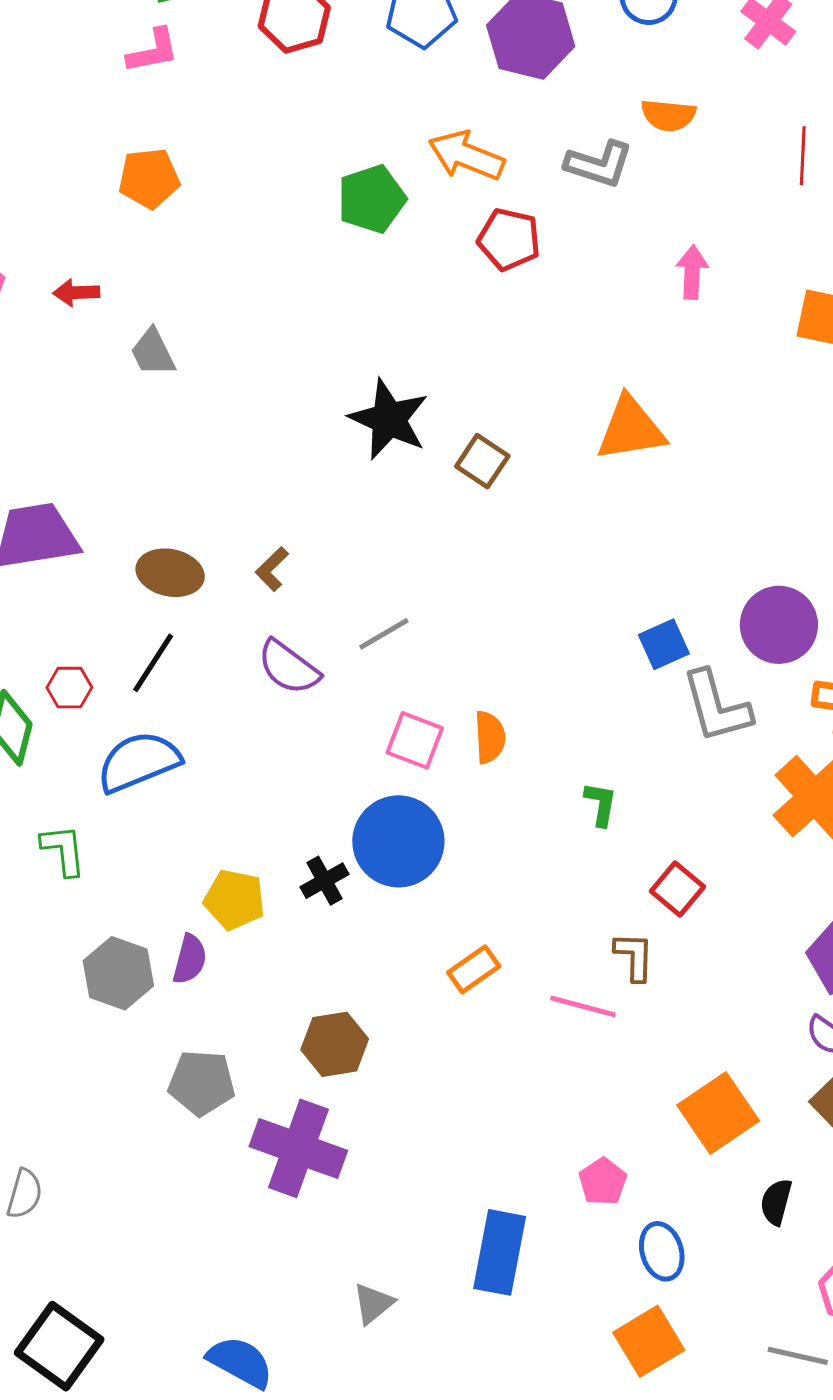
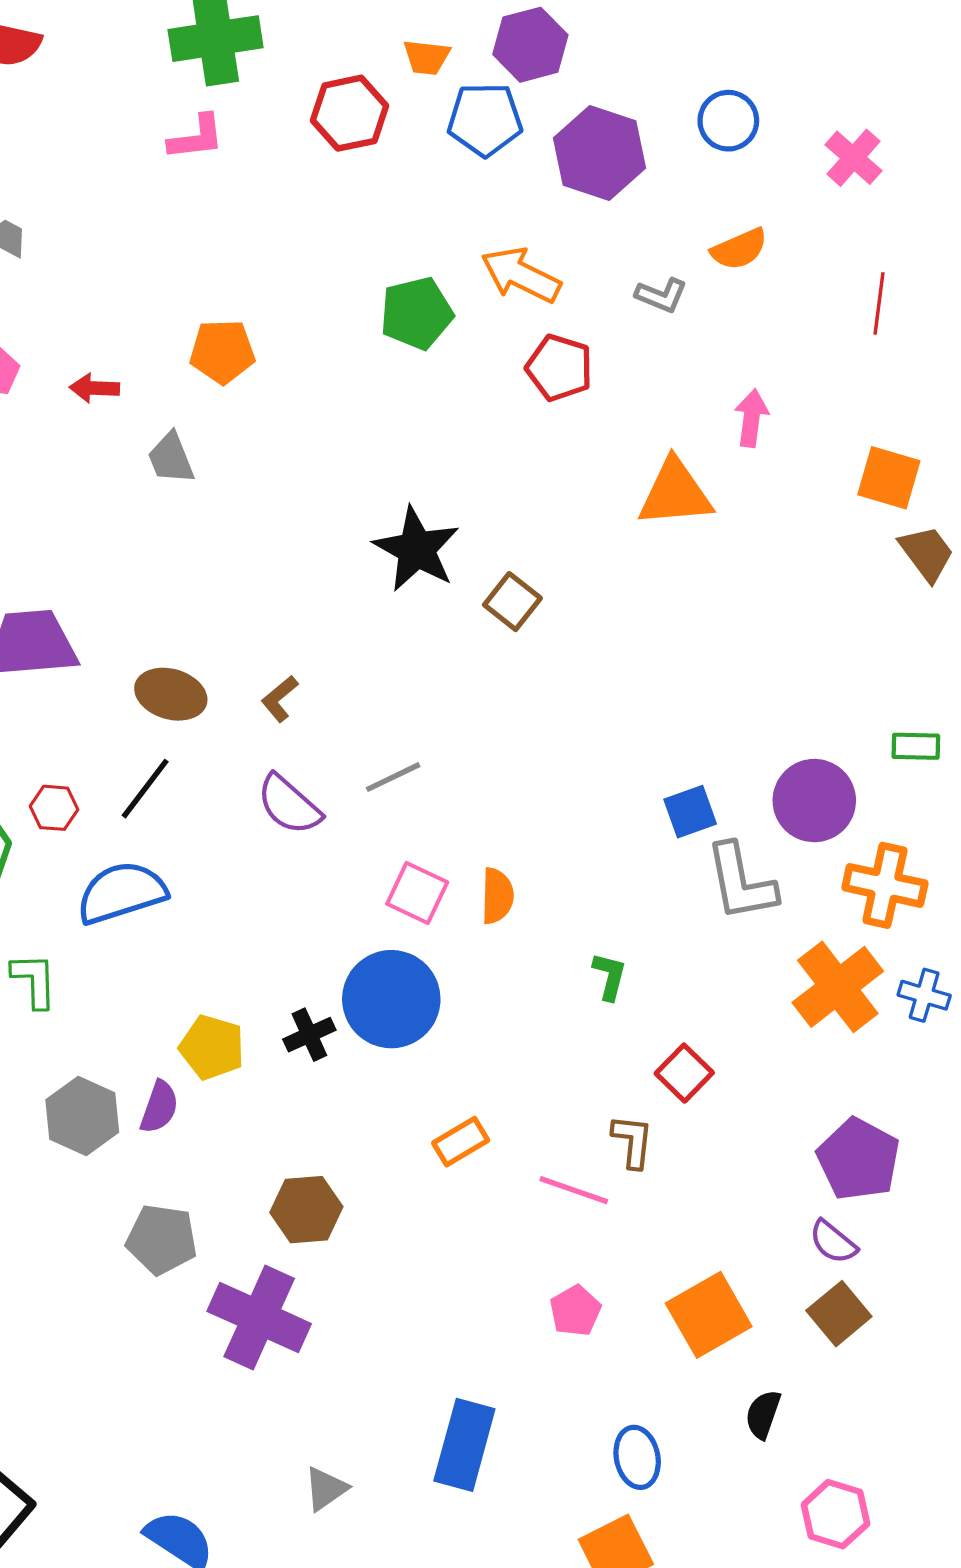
orange semicircle: (668, 115) -> (739, 249), turned -34
gray L-shape: (599, 164) -> (661, 295), size x0.7
orange pentagon: (149, 178) -> (222, 352), moved
orange triangle: (631, 429) -> (675, 493), moved
pink pentagon: (603, 1182) -> (575, 1311), moved

